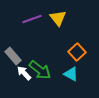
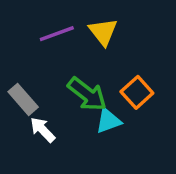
green arrow: (40, 70) -> (87, 94), moved
cyan triangle: (71, 74) -> (108, 121), moved, turned -49

